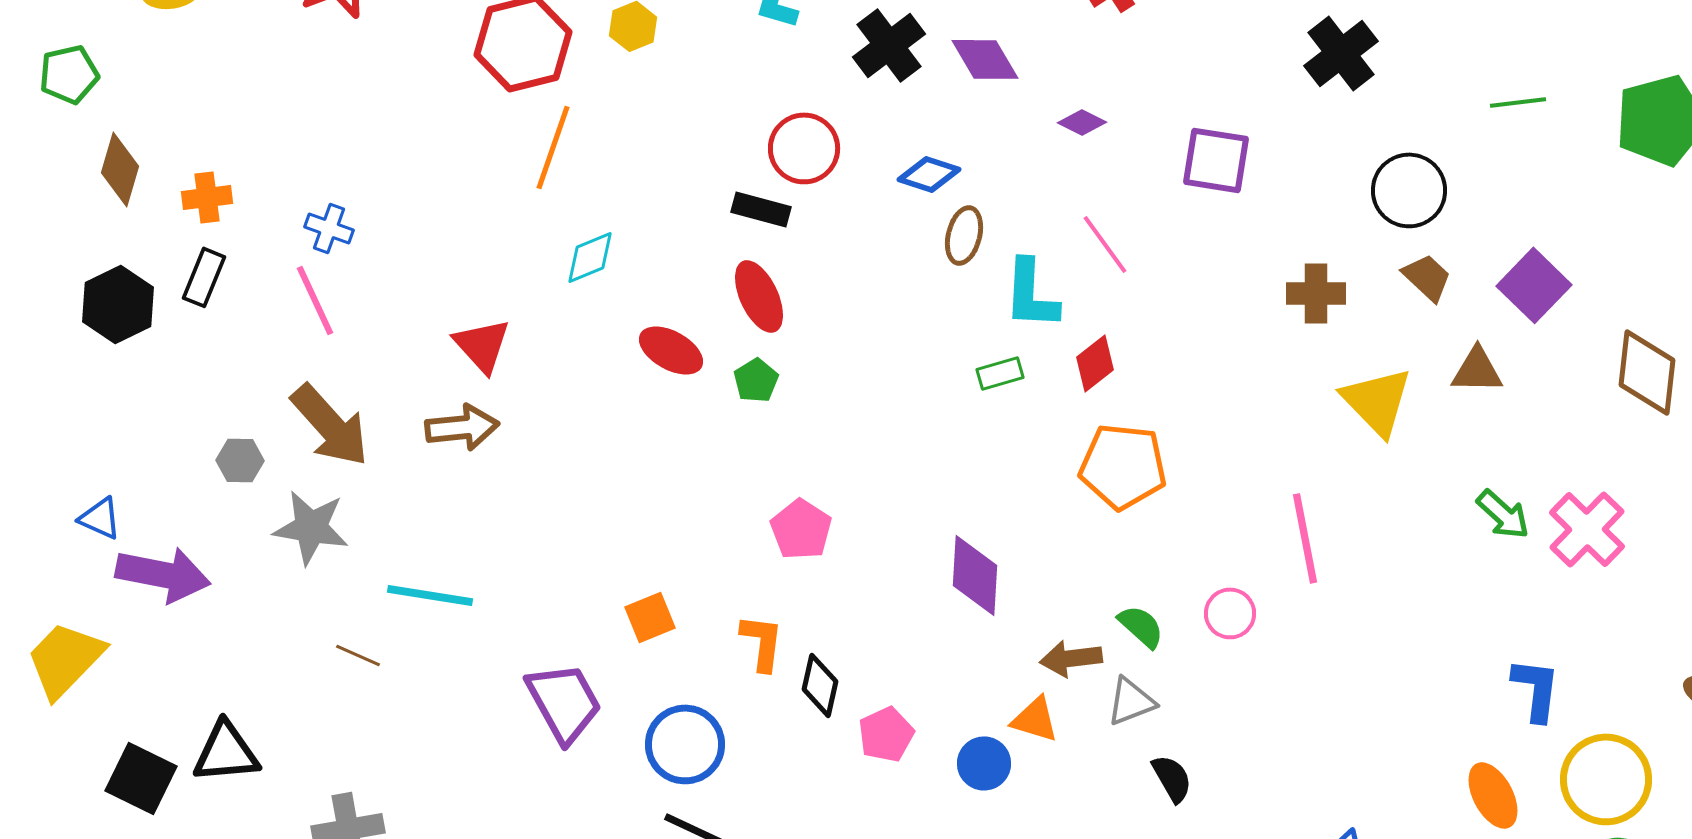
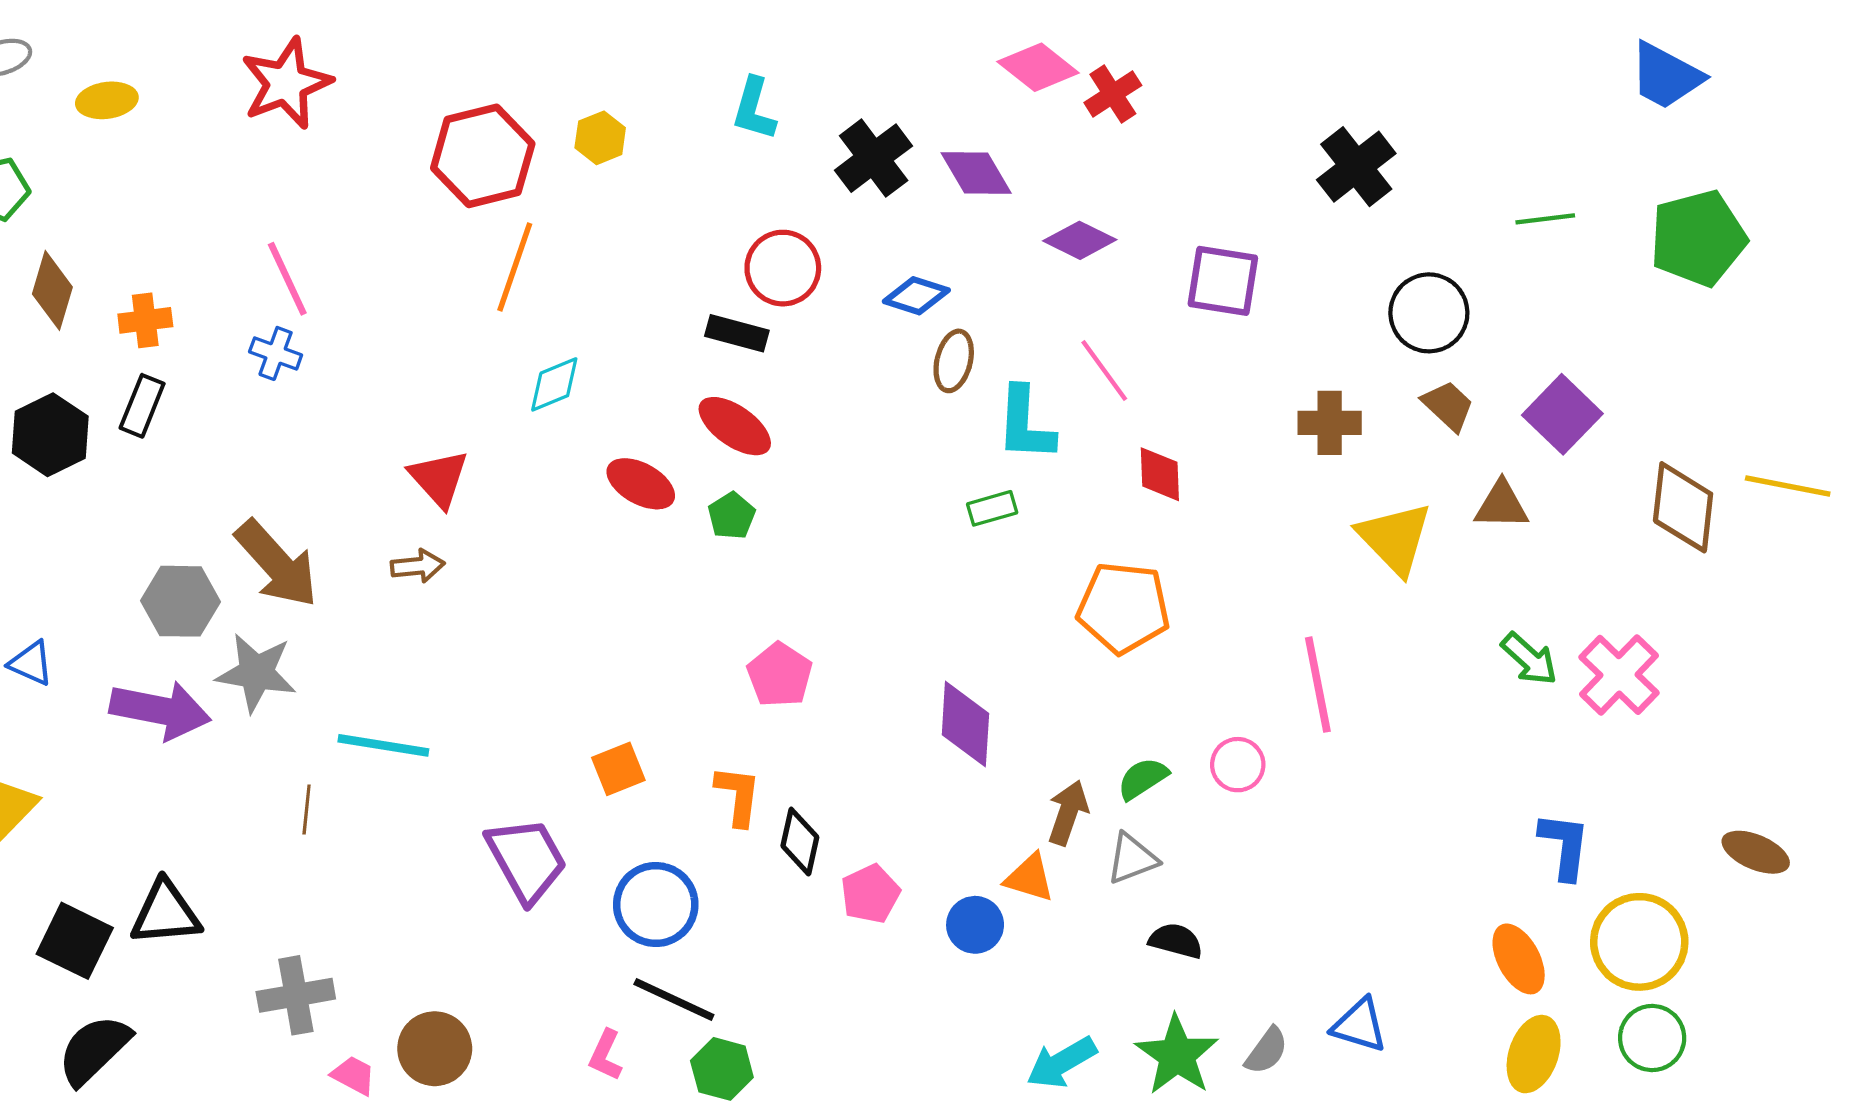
purple diamond: (1082, 122) -> (1080, 240), size x1.4
red ellipse: (759, 296) -> (735, 426), turned -30
pink line: (315, 300) -> (287, 279), moved
red diamond: (1095, 363) -> (1160, 474), moved, turned -54
brown arrow: (462, 427) -> (418, 566), size x0.7
gray hexagon: (240, 460) -> (181, 601), size x1.5
purple arrow: (163, 574) -> (160, 710), moved
green semicircle: (1141, 626) -> (1143, 779), turned -75
brown line: (358, 655) -> (307, 809), turned 72
brown arrow: (1071, 658) -> (1068, 813), turned 116
black semicircle: (1172, 778) -> (1176, 941), turned -45

